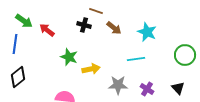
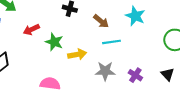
brown arrow: (114, 28) -> (101, 21), moved
red arrow: (47, 30) -> (31, 29), moved, turned -63
cyan line: (136, 59) -> (111, 42), moved

